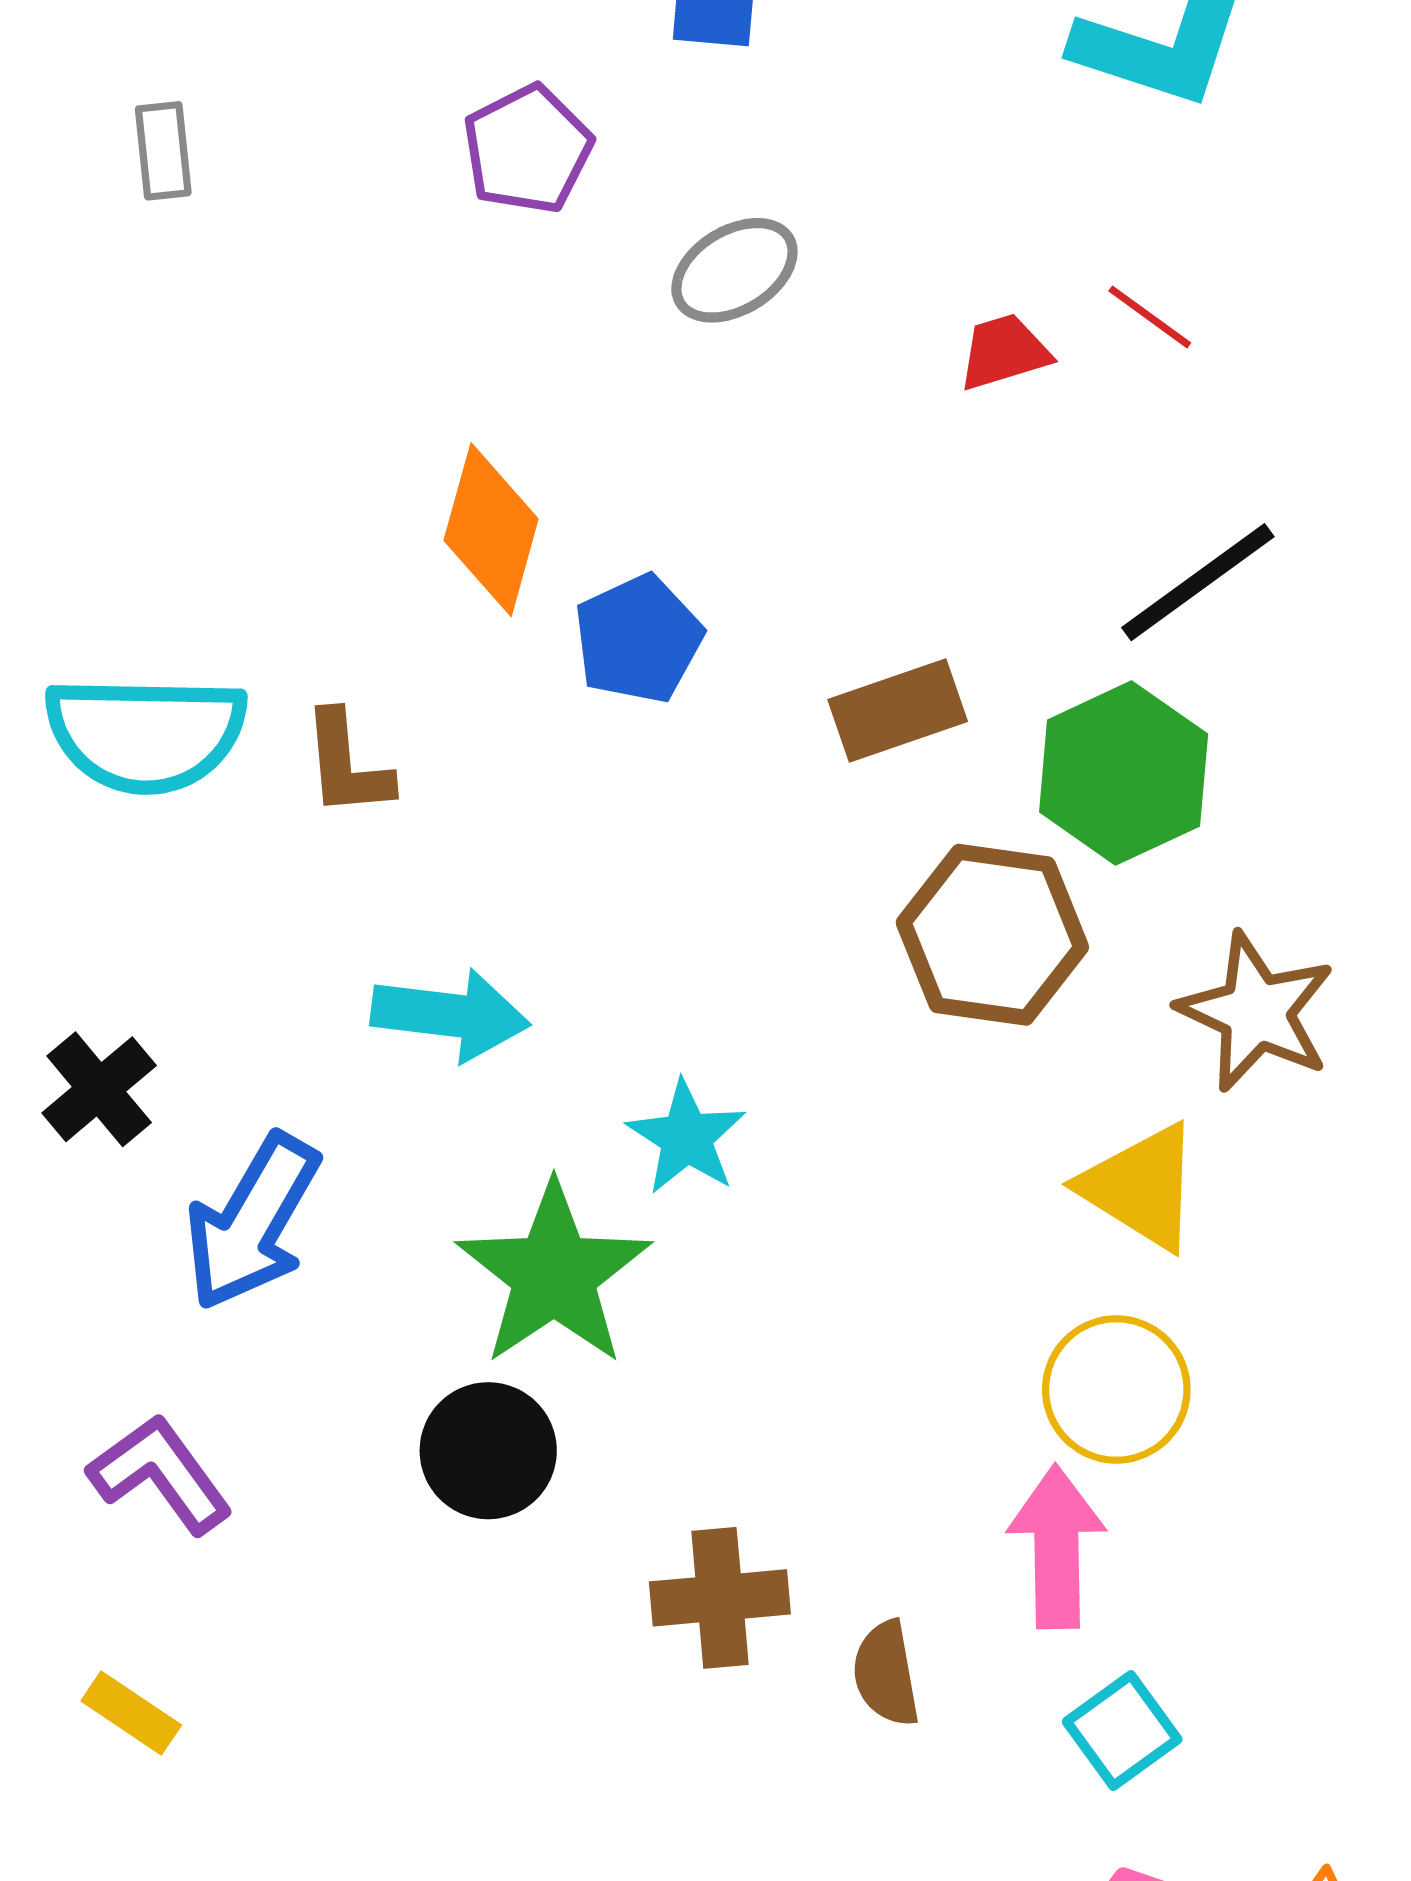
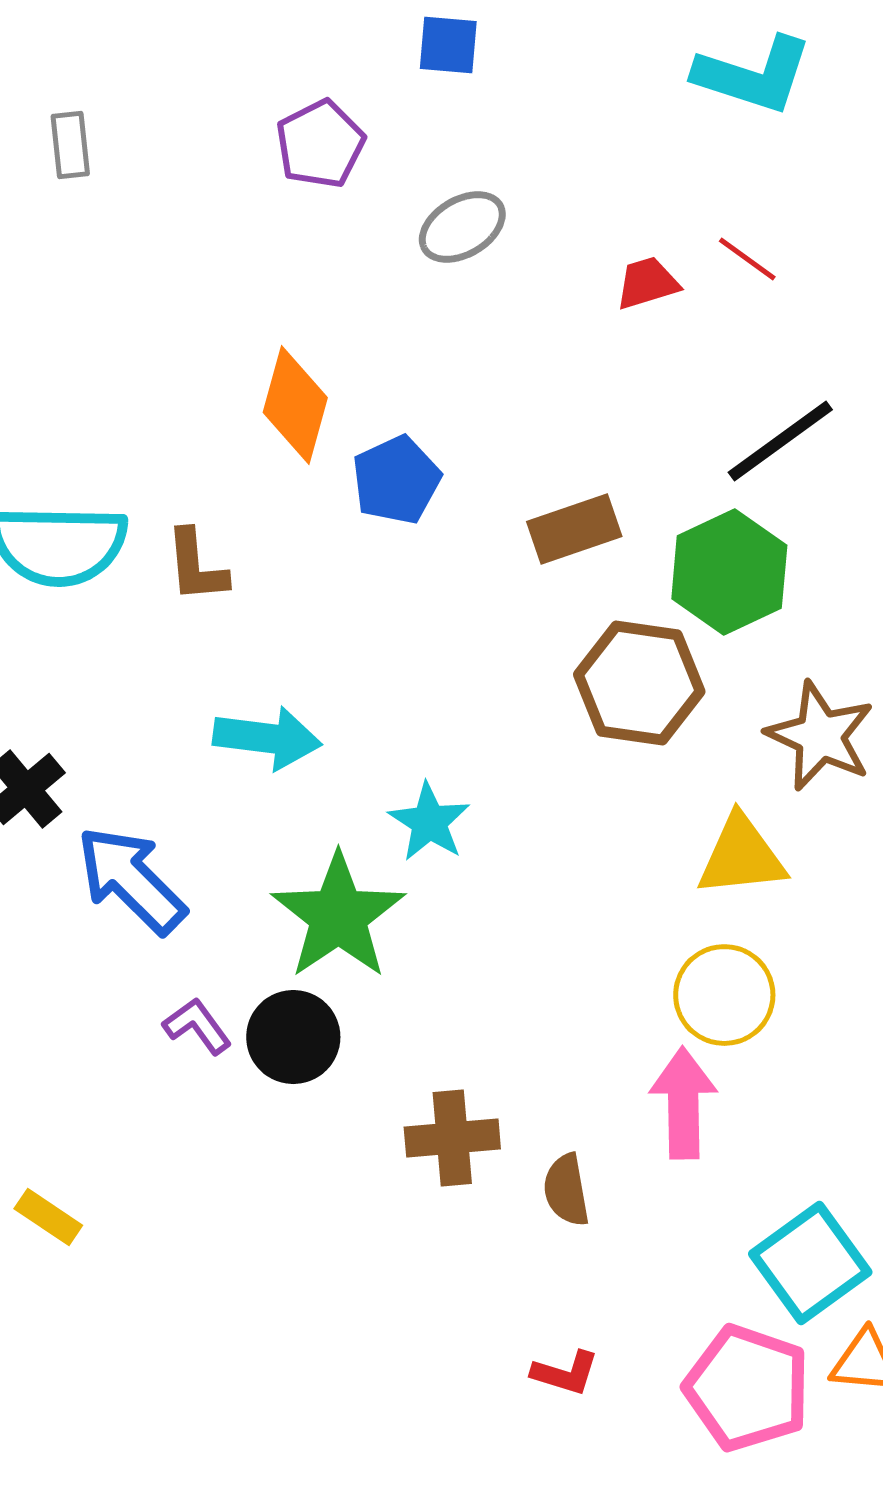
yellow triangle: (1141, 1187) -> (741, 856), turned -38
blue arrow: (252, 1222) -> (131, 880), turned 105
purple L-shape: (160, 1474) -> (197, 1026), moved, size x0.7
cyan square: (1122, 1731) -> (810, 1263), moved, size x1.5

